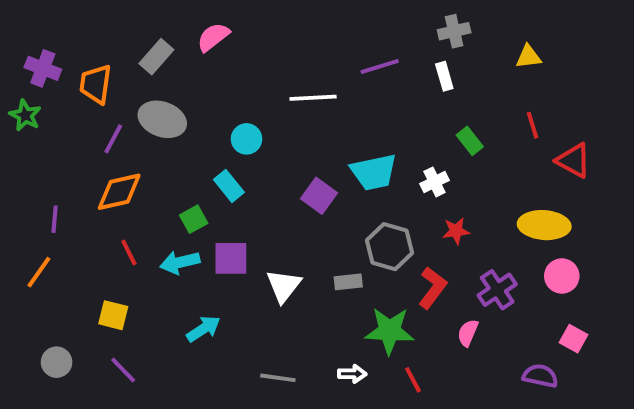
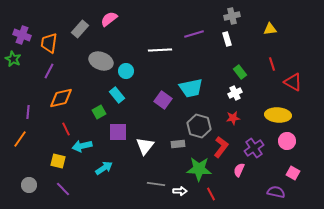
gray ellipse: (162, 119) -> (101, 61), moved
purple line: (113, 139) -> (49, 71), moved
white cross: (435, 182) -> (235, 93), moved
cyan arrow: (180, 262) -> (82, 146), moved
gray line: (278, 378) -> (156, 184), moved

